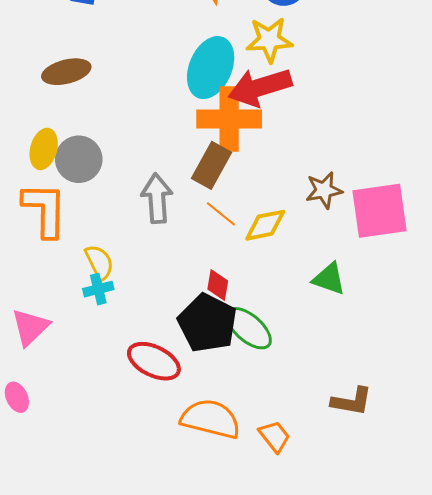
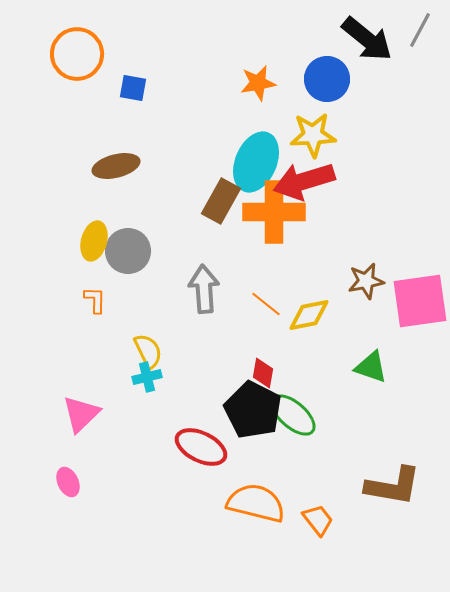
brown rectangle: (212, 165) -> (221, 201), moved
orange L-shape: (45, 210) -> (95, 300), size x0.5
brown L-shape: (352, 401) -> (393, 486), size x1.4

